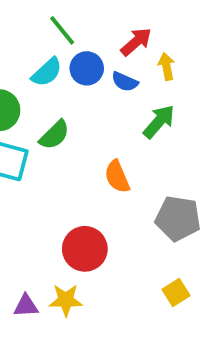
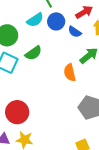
orange semicircle: (117, 177) -> (70, 73), moved
red circle: (85, 249) -> (17, 112), moved

